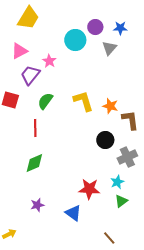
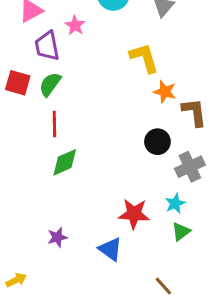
purple trapezoid: (30, 75) -> (47, 46), turned -50
green semicircle: (45, 101) -> (50, 84), moved
yellow L-shape: (83, 101) -> (144, 58), moved
green diamond: (34, 163) -> (65, 162), moved

